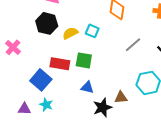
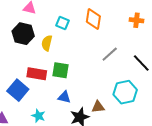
cyan square: (92, 31) -> (63, 23), moved
yellow semicircle: (70, 33) -> (47, 43), turned -49
cyan star: (46, 105) -> (38, 116), moved

